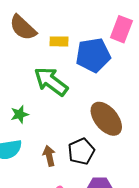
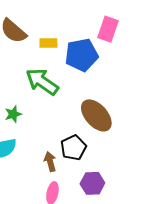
brown arrow: (49, 156) -> (50, 162), moved

